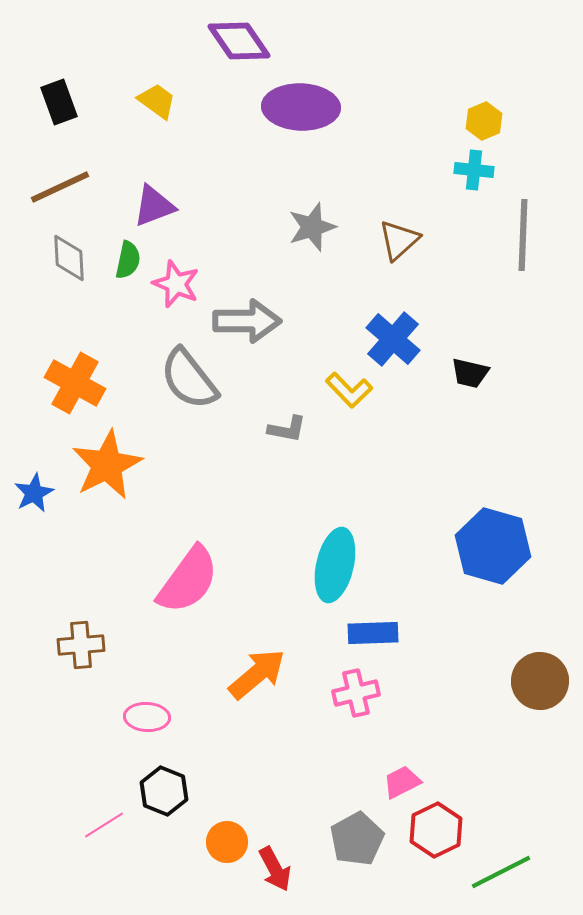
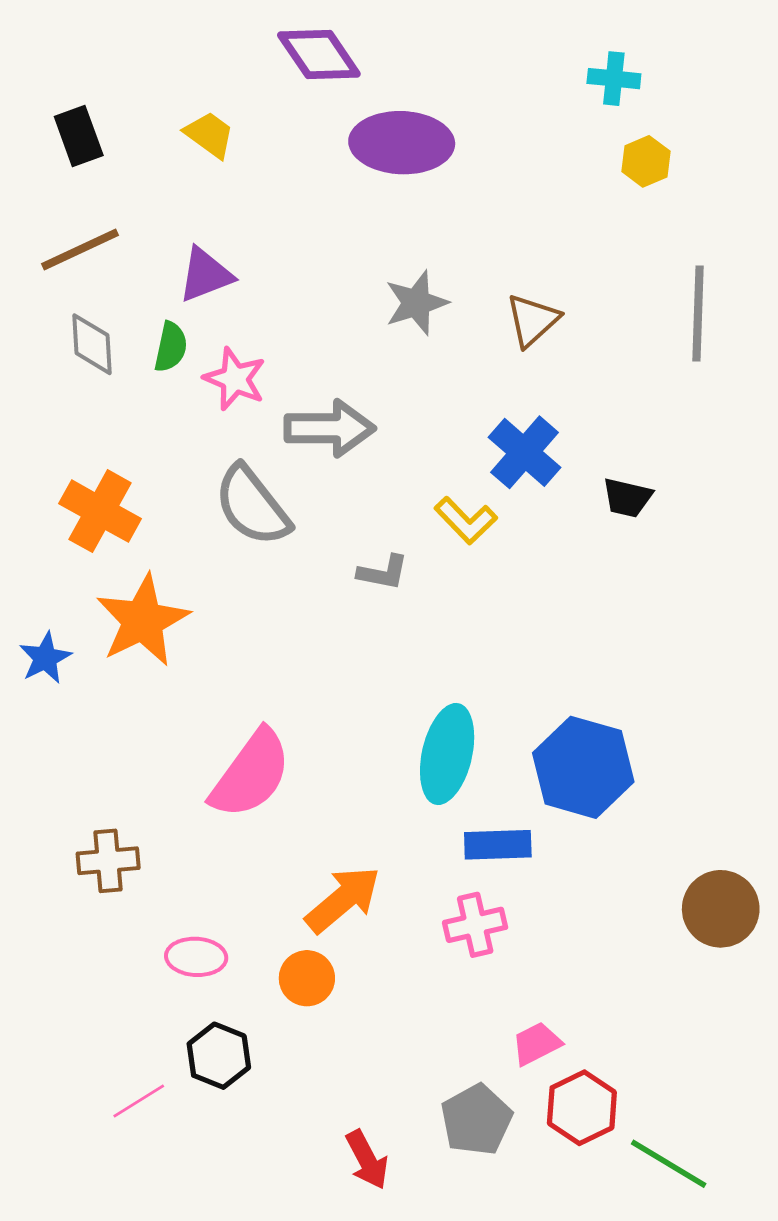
cyan cross: (474, 170) -> (614, 79), moved
blue hexagon: (493, 546) -> (583, 767), moved
orange circle: (227, 842) -> (307, 978), moved
green line: (501, 872) -> (669, 1164), turned 58

